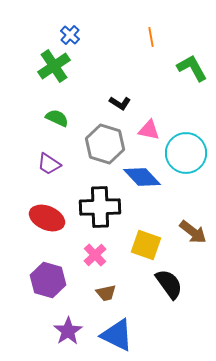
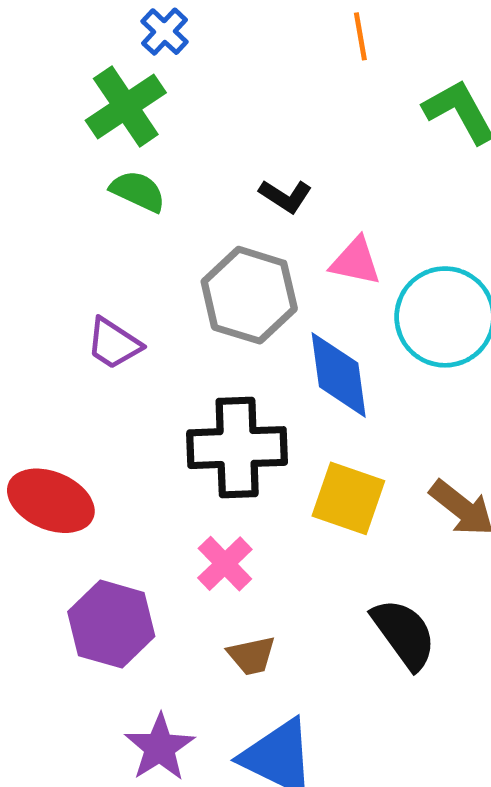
green semicircle: (57, 118) -> (138, 191), moved
blue diamond: (142, 177) -> (339, 375), turned 36
red ellipse: (47, 218) -> (51, 501), moved
yellow square: (146, 245) -> (348, 498), moved

